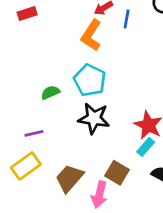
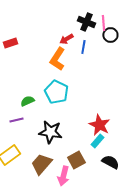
black star: (94, 118) -> (50, 132), moved
purple line: (34, 133) -> (16, 120), moved
brown square: (117, 173) -> (76, 160), turned 30

